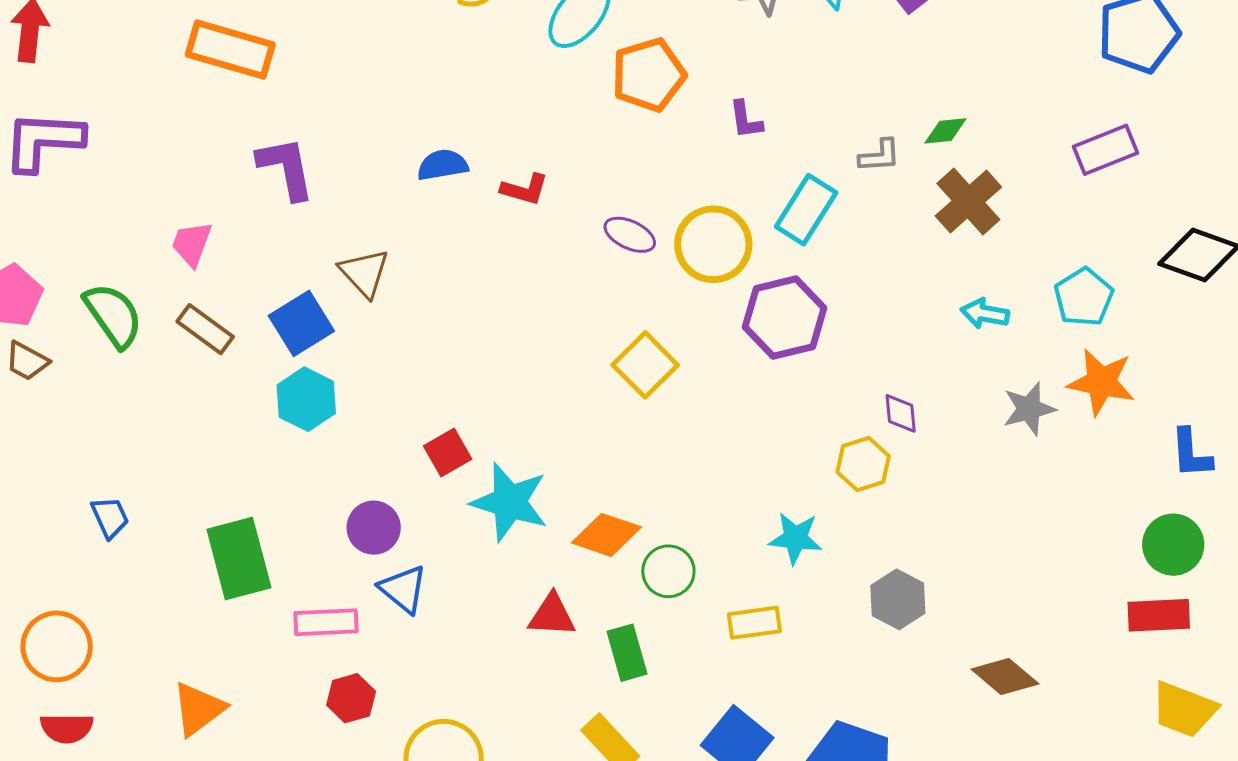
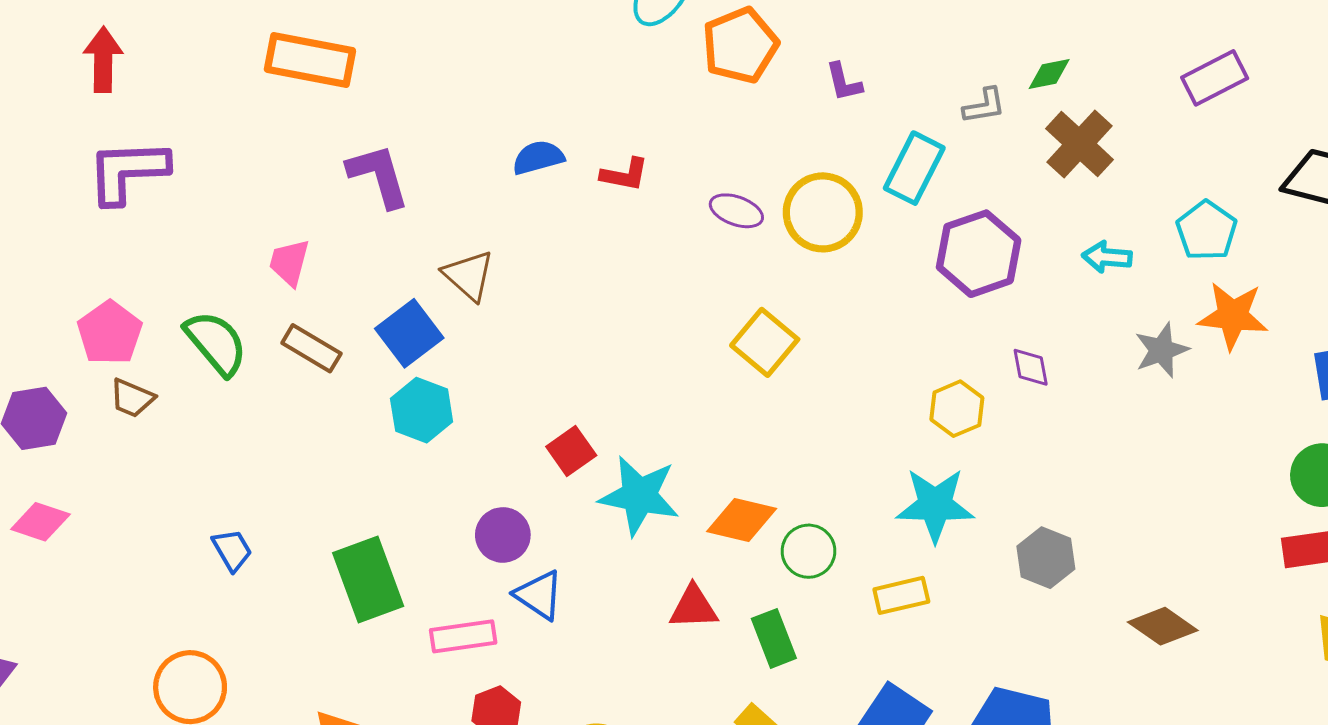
purple hexagon: (785, 318) -> (979, 254), moved
yellow hexagon: (863, 464) -> (957, 409), moved
cyan star: (795, 538) -> (935, 505), size x1.4

